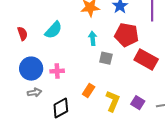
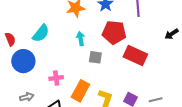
blue circle: (31, 69) -> (23, 61), moved
pink cross: (57, 71) -> (56, 78), moved
orange rectangle: (89, 91) -> (80, 91), size x1.5

